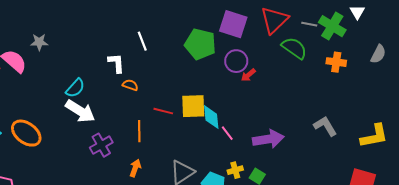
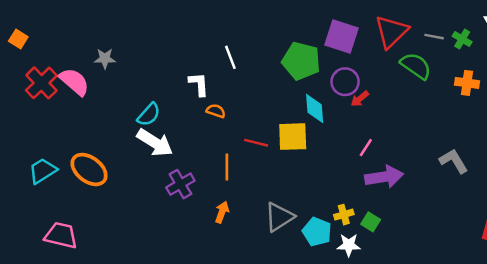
green cross: (332, 26) -> (462, 39), size x0.6
cyan diamond: (211, 117) -> (315, 109), moved
pink line: (227, 133) -> (366, 148), moved, turned 70

